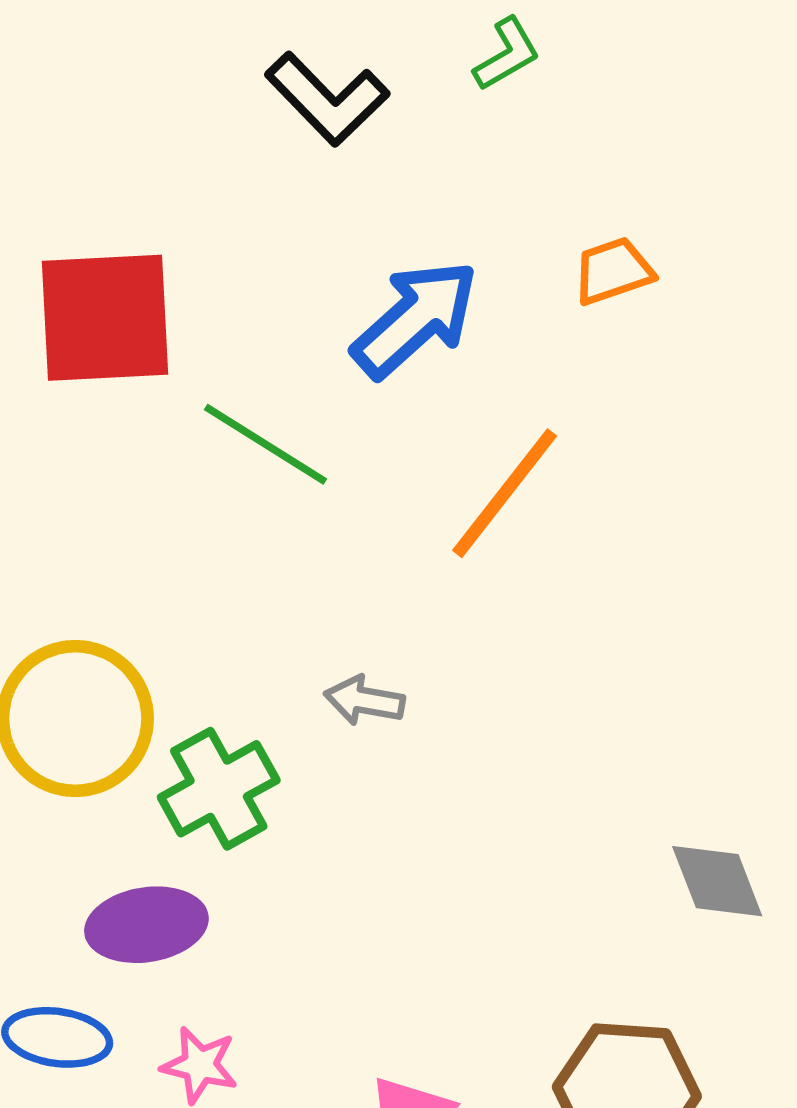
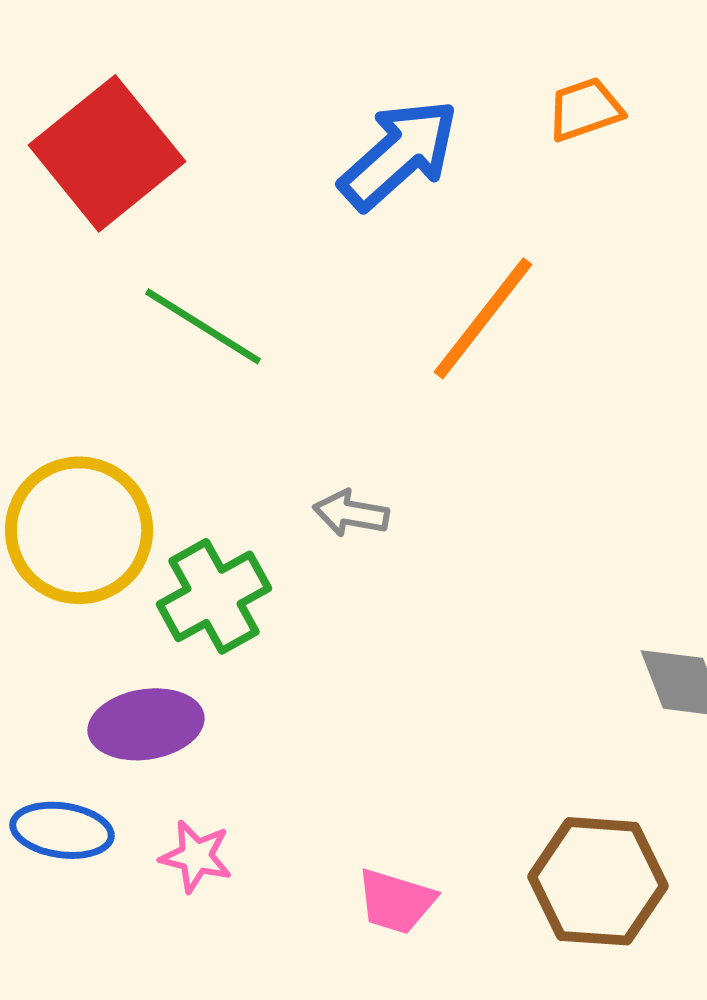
red square: (105, 318) -> (107, 153), turned -36
green line: (265, 444) -> (203, 326), moved

